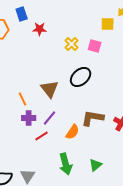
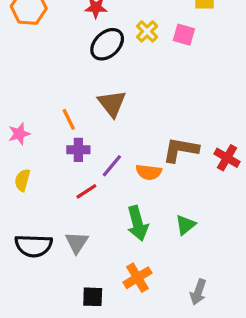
black ellipse: (81, 77) -> (107, 44), moved
purple line: (50, 118) -> (112, 166), moved
orange semicircle: (73, 132) -> (149, 172), turned 63
red line: (42, 136) -> (86, 191), moved

